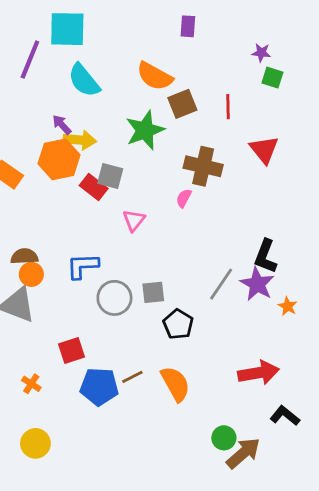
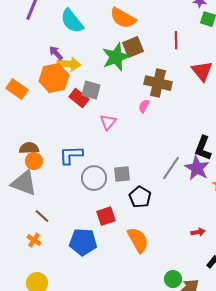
brown square: (182, 104) -> (133, 47), moved
red square: (71, 351) -> (106, 216), moved
red arrow: (259, 373) -> (198, 232), size x0.5
brown line: (132, 377) -> (42, 216), moved, turned 70

